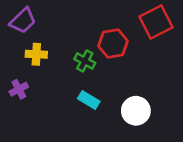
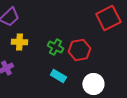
red hexagon: (113, 43) -> (79, 50), moved

